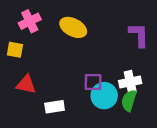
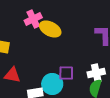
pink cross: (30, 21) -> (33, 19), moved
cyan circle: (104, 96) -> (52, 84), moved

